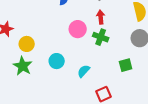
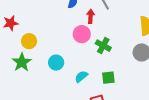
red arrow: (101, 17) -> (91, 16), moved
green square: (126, 65) -> (108, 78), moved

